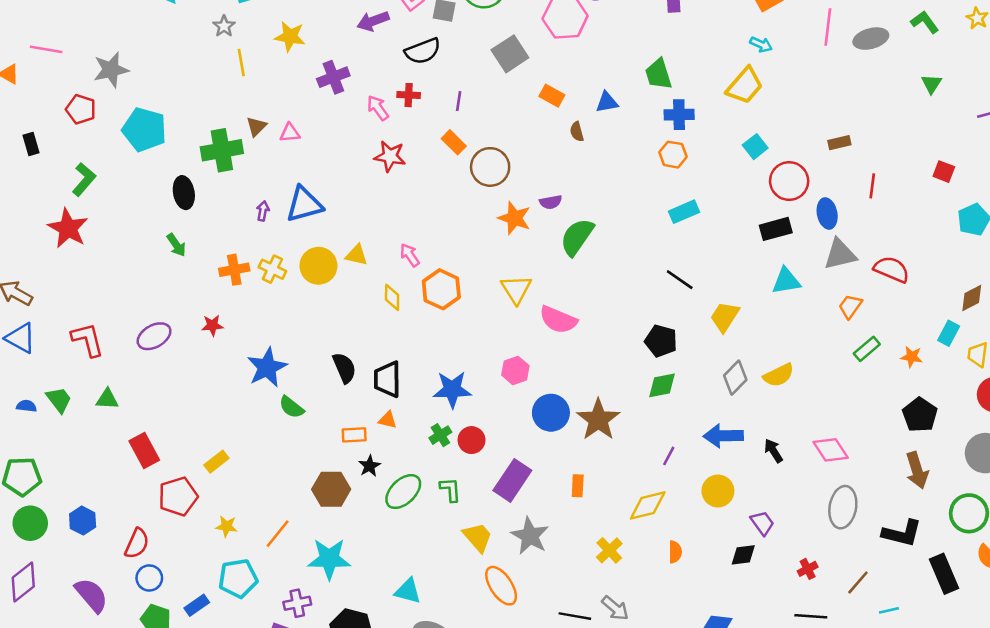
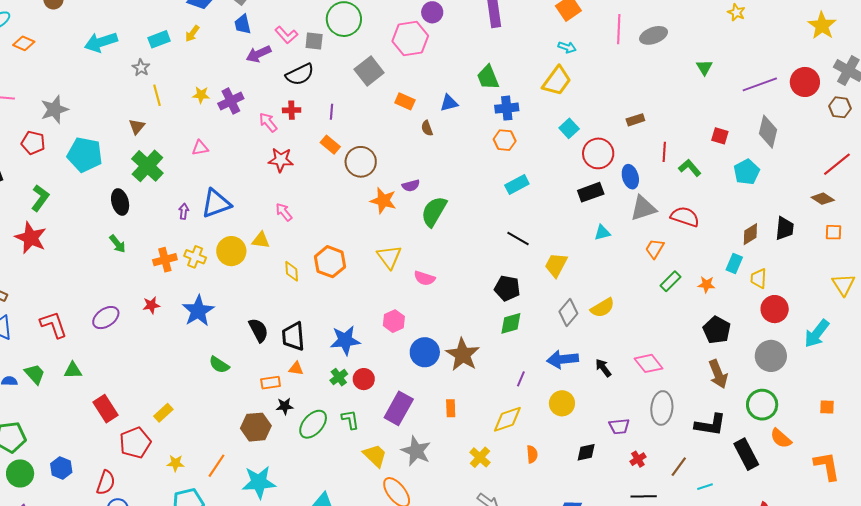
green L-shape: (925, 22) -> (690, 168), moved
yellow star: (290, 37) -> (201, 95), moved, size x0.7
brown triangle: (256, 126) -> (137, 127), moved
green cross: (222, 150) -> (147, 166), turned -32
pink arrow: (410, 255) -> (284, 212), moved
cyan triangle: (786, 281) -> (602, 233), size x0.7
pink semicircle: (558, 320) -> (424, 278), size x0.7
blue star: (267, 367) -> (198, 311), moved
black star: (369, 466) -> (285, 406), turned 30
purple trapezoid: (762, 523) -> (619, 426), moved, turned 125

